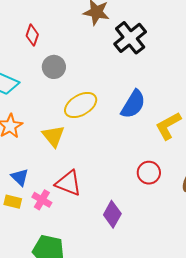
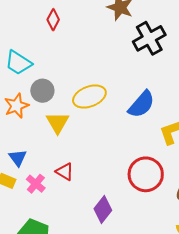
gray circle: (54, 67) -> (42, 91), moved
red circle: (149, 173) -> (146, 174), size x1.5
red triangle: (68, 183) -> (65, 172), size x0.7

